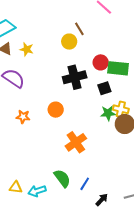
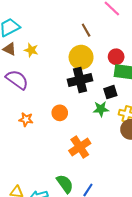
yellow circle: (69, 42) -> (81, 57), moved, size x1.5
red circle: (101, 62) -> (116, 57), moved
green star: (108, 113) -> (101, 109), moved

